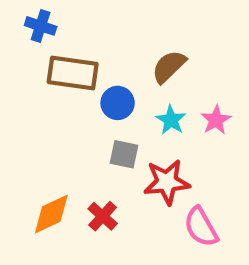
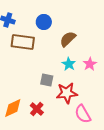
blue circle: (118, 103) -> (44, 22), moved

